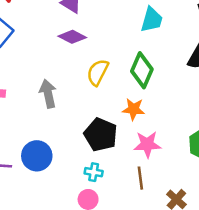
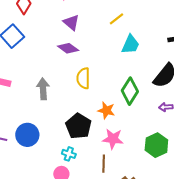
green diamond: (142, 70) -> (130, 91), moved
yellow semicircle: (98, 72) -> (83, 78), turned -35

